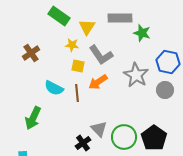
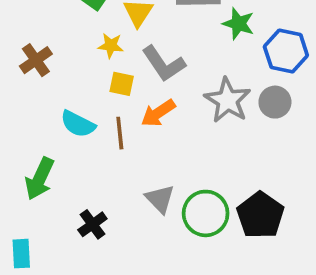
blue hexagon: (168, 62) -> (286, 51), moved
gray circle: (165, 90) -> (275, 102), moved
black cross: (83, 143) -> (92, 224), moved

